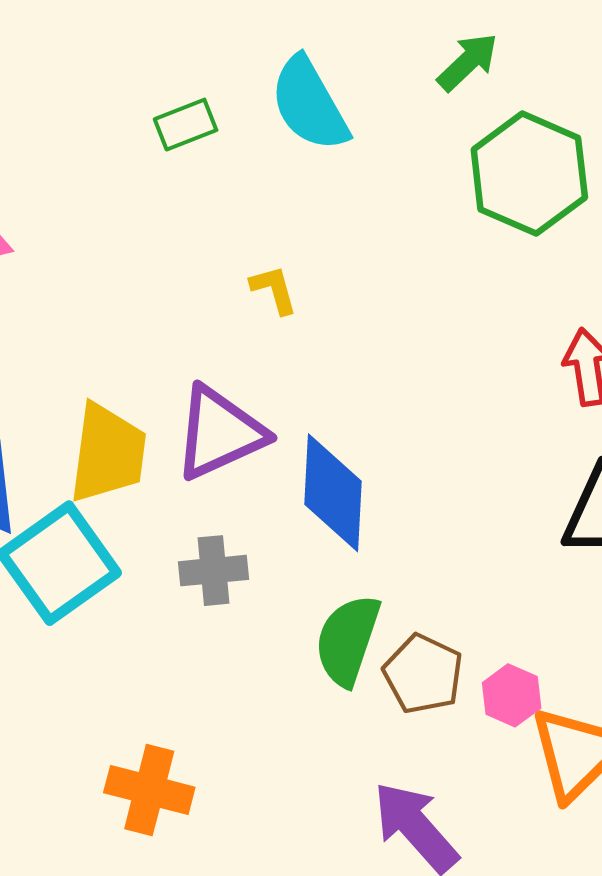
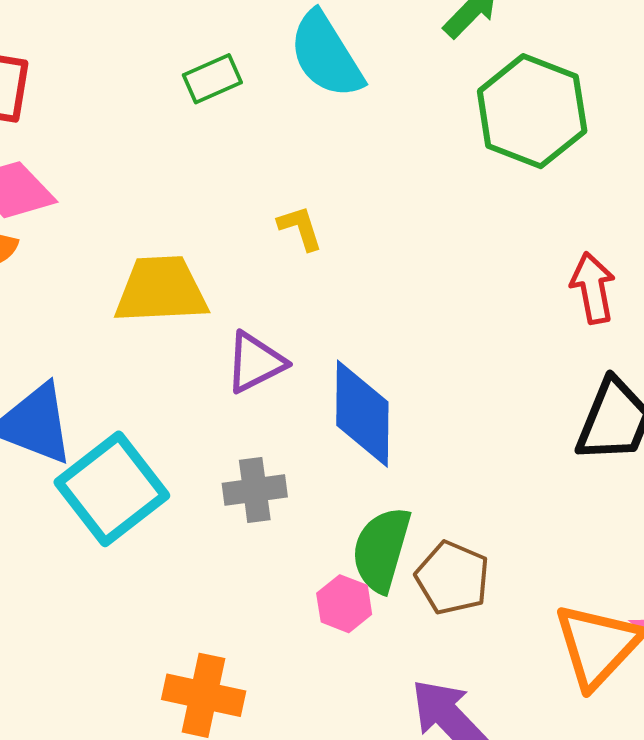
purple triangle: (220, 433) -> (255, 362), size x0.7
yellow trapezoid: (108, 453) -> (161, 290), moved, turned -98
pink hexagon: (512, 695) -> (344, 604), moved

